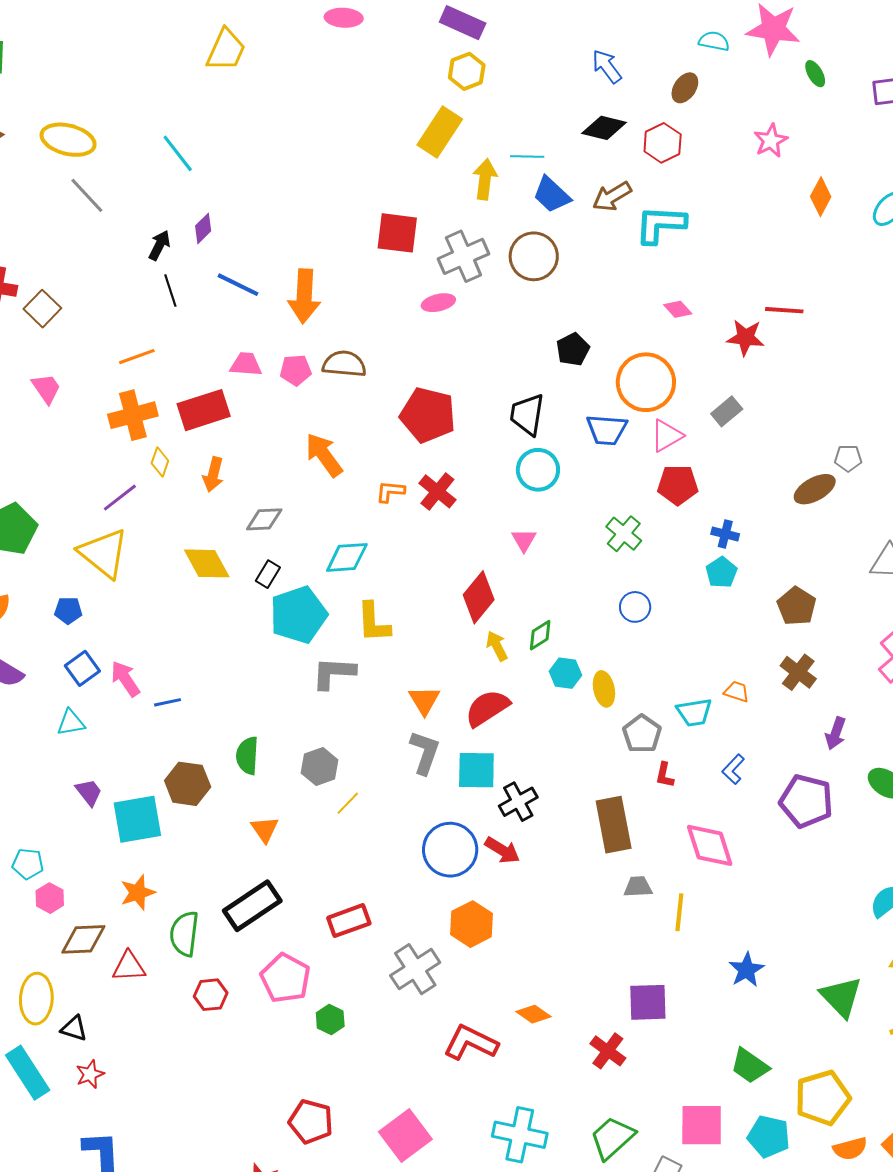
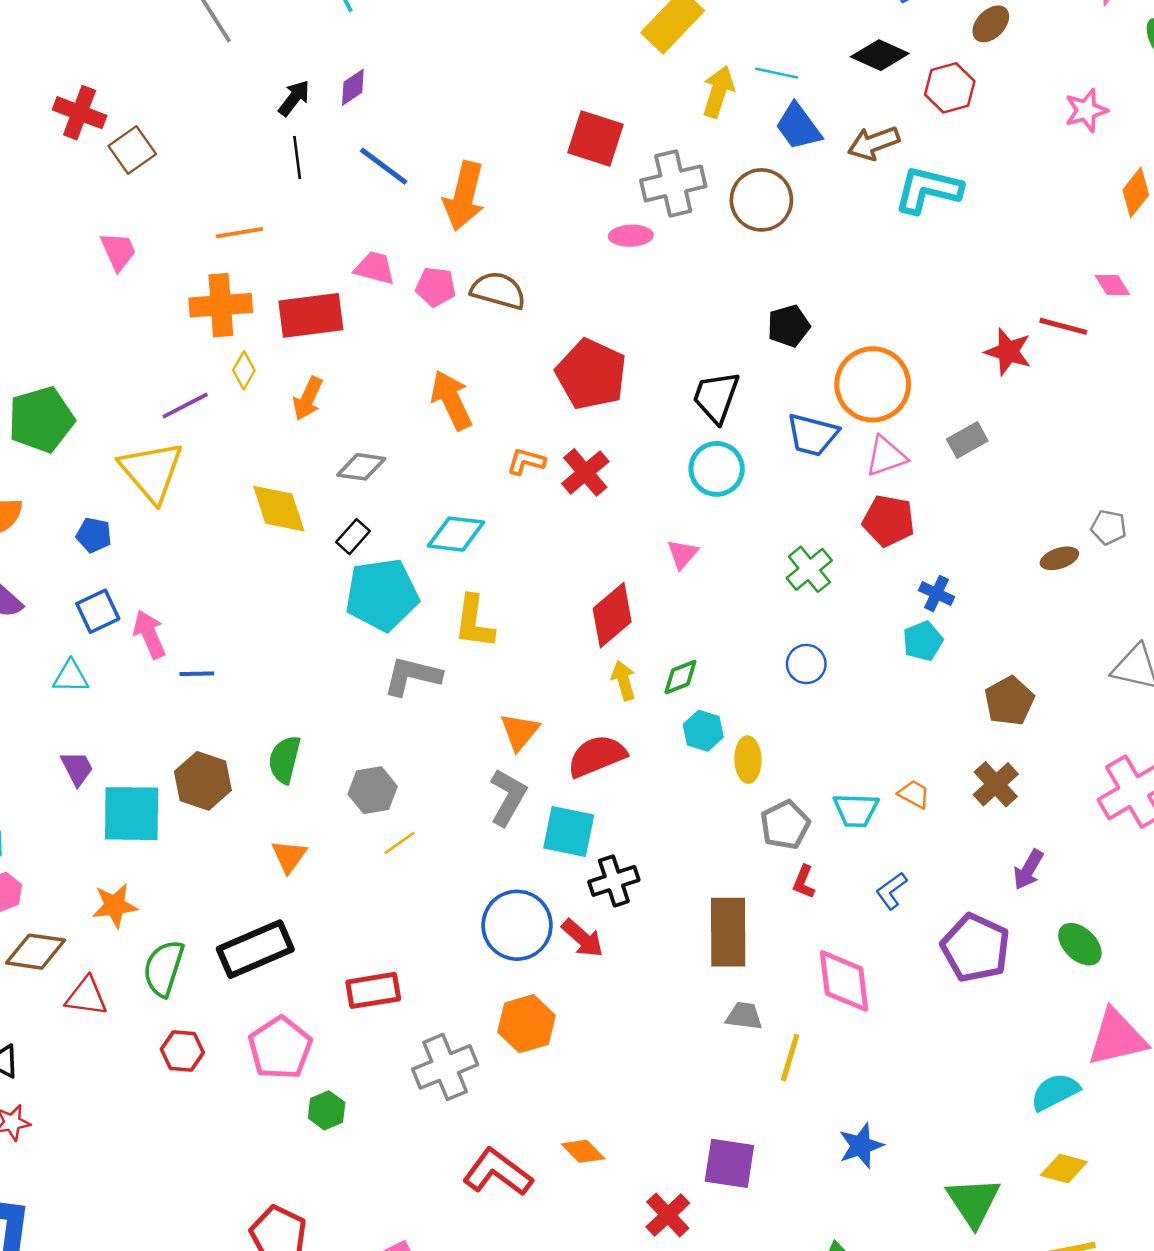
pink diamond: (678, 309) -> (1112, 285), moved
brown ellipse: (815, 489) -> (1059, 558), size x0.7

